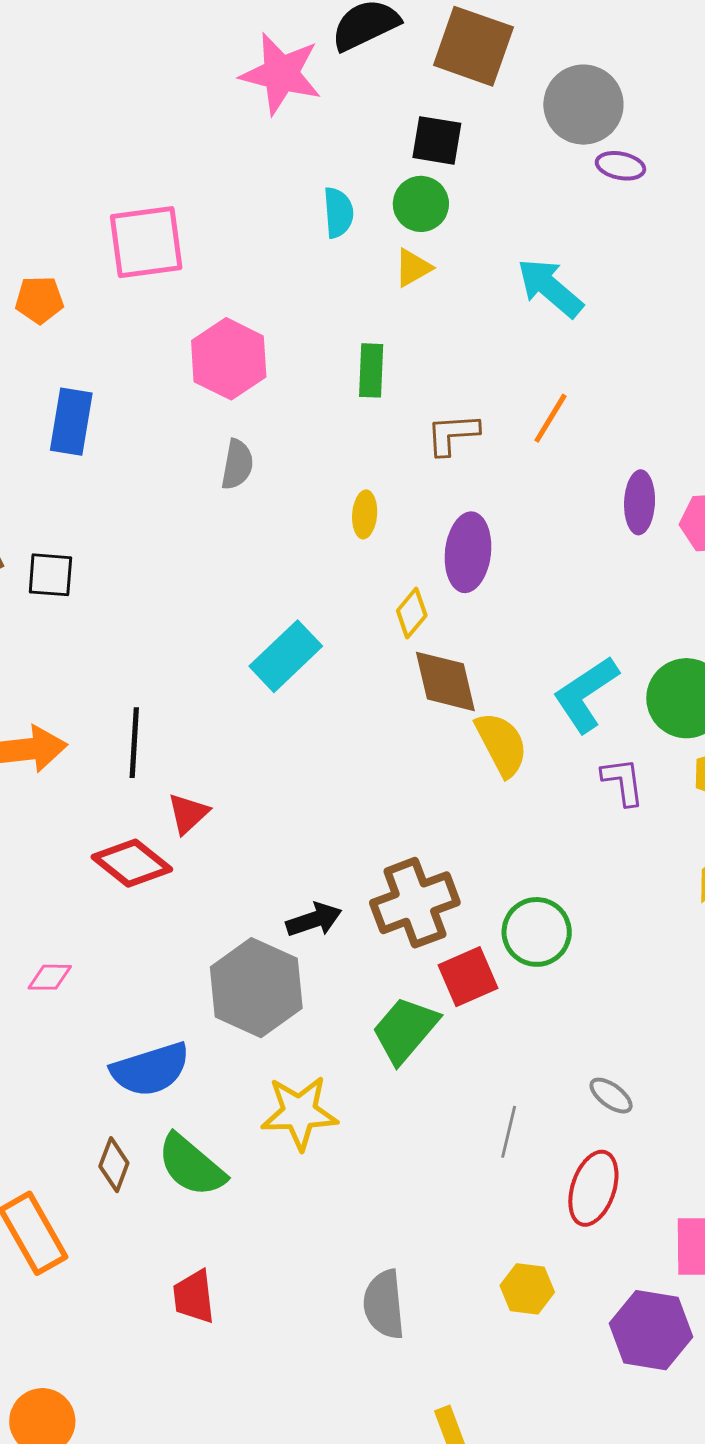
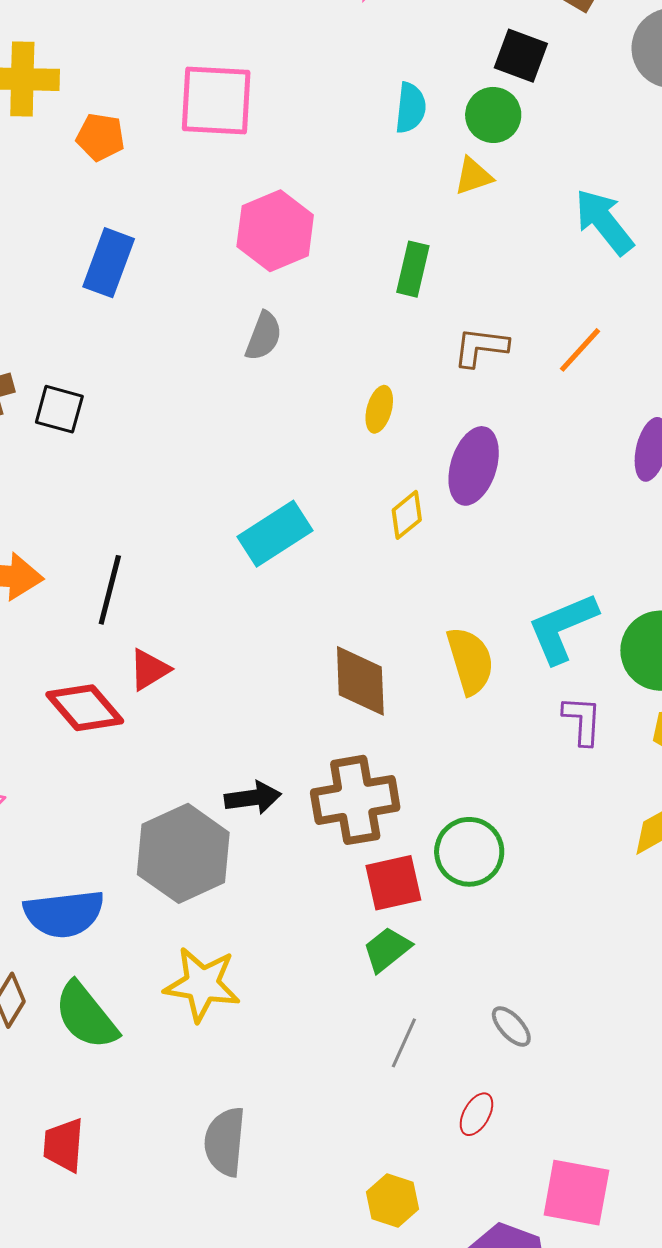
brown diamond: (445, 681) -> (360, 681), moved
green trapezoid: (405, 1030) -> (387, 949), moved, size x0.7
red ellipse: (593, 1188) -> (476, 1114), size x0.6
gray semicircle: (384, 1304) -> (225, 1142), moved

